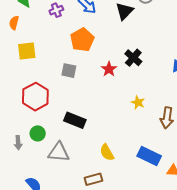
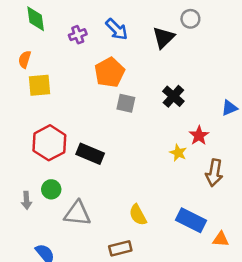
orange semicircle: (14, 23) -> (25, 59), moved
red star: (109, 69) -> (199, 136), moved
gray square: (69, 71) -> (126, 103), moved
black rectangle: (75, 120) -> (90, 154), moved

